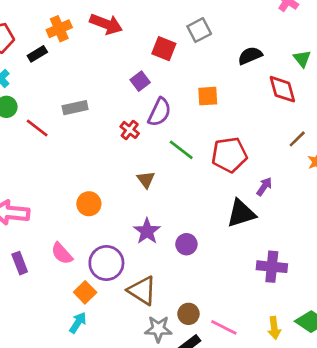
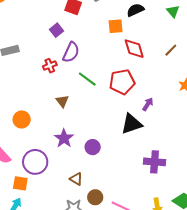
red diamond: (282, 89) -> (134, 49), moved
orange square: (208, 96) -> (116, 26), moved
red cross: (130, 130) -> (50, 66), turned 32
brown line: (297, 139) -> (171, 50), moved
brown triangle: (142, 291) -> (76, 179), moved, size x0.6
orange square: (85, 292) -> (20, 183), turned -35

